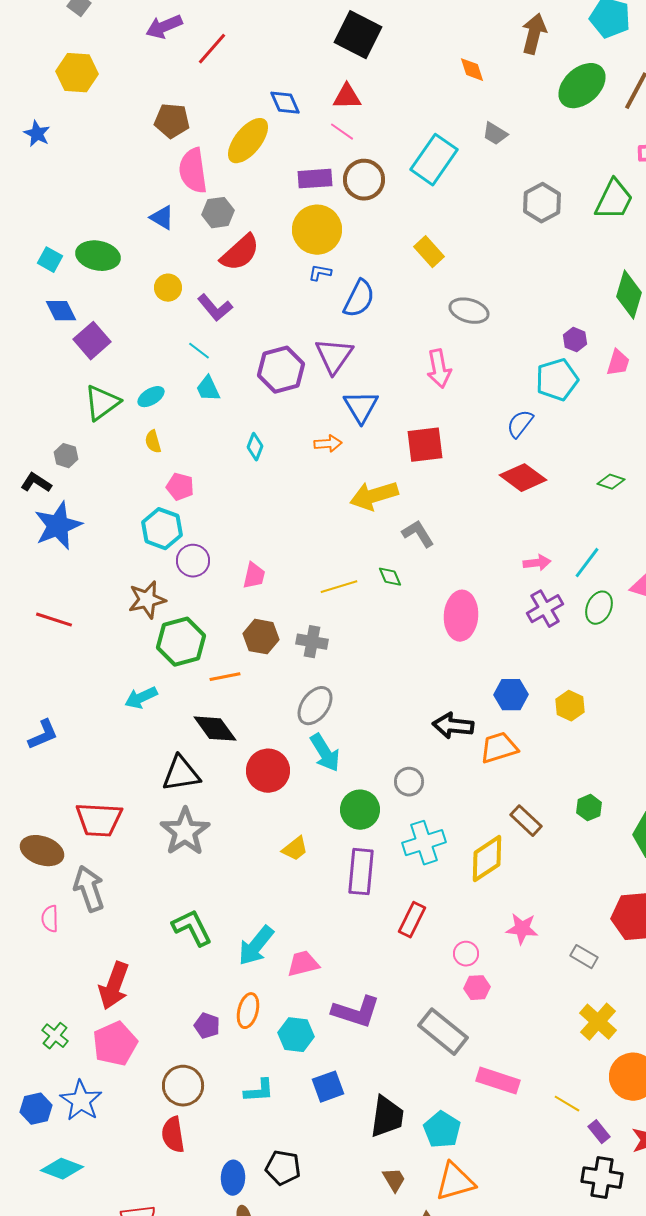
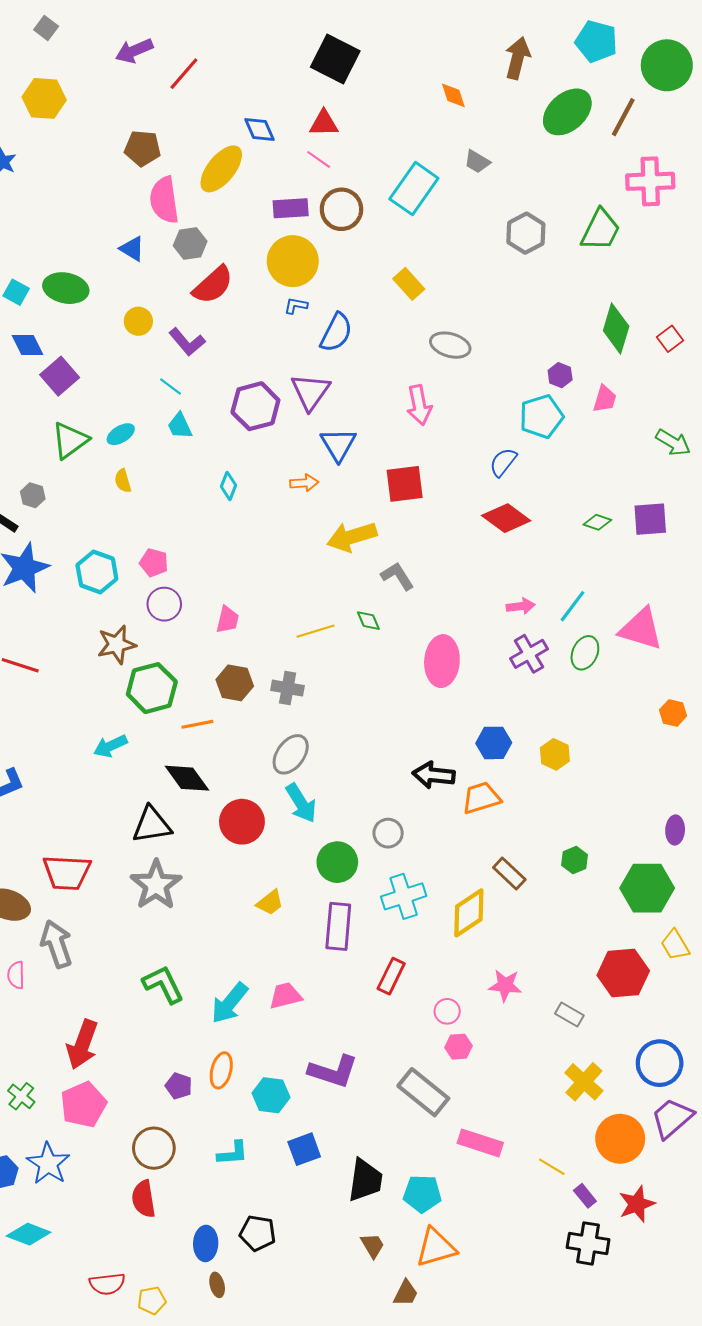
pink pentagon: (180, 487) -> (154, 563), moved
cyan hexagon: (162, 529) -> (97, 572), moved
pink trapezoid: (303, 964) -> (285, 996), moved
cyan pentagon: (442, 1130) -> (422, 1194), turned -30

